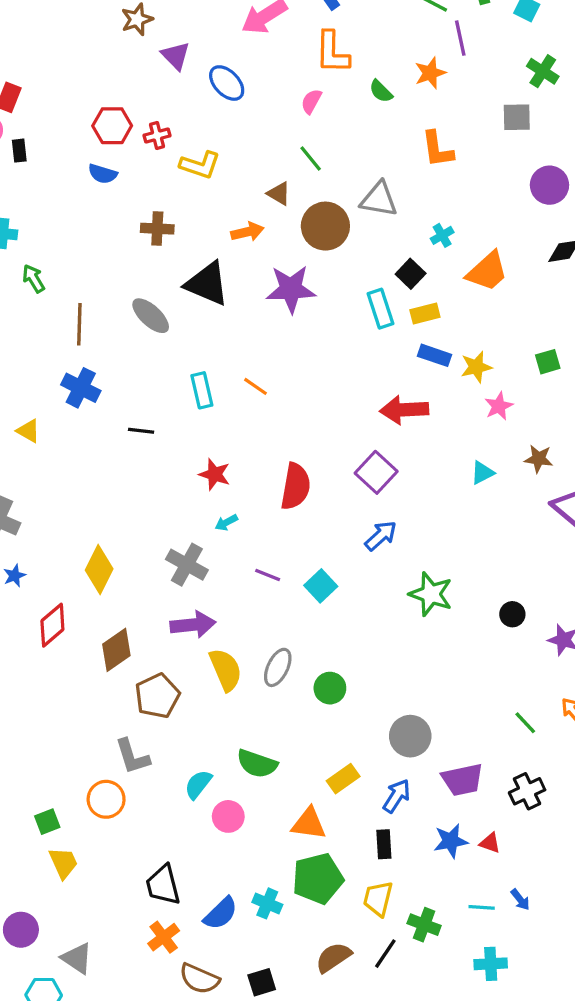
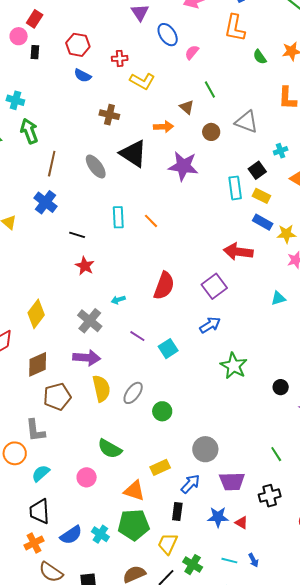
pink semicircle: (311, 101) -> (192, 52), moved
red hexagon: (112, 126) -> (78, 45), moved
brown circle: (325, 226) -> (211, 132), size x0.6
green arrow: (34, 279) -> (29, 131), size x1.4
yellow rectangle: (425, 314) -> (261, 196), turned 30
red star: (215, 474) -> (85, 266), moved
cyan semicircle: (198, 784) -> (41, 473), moved

